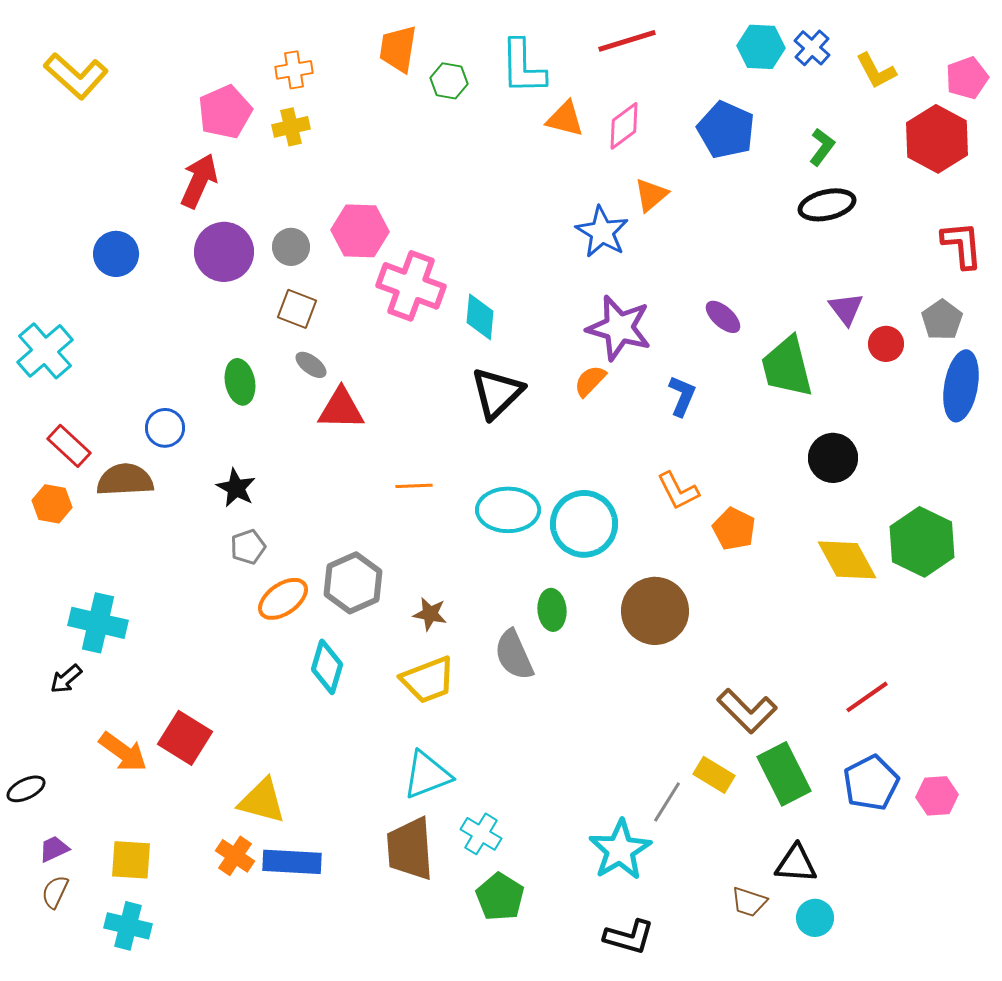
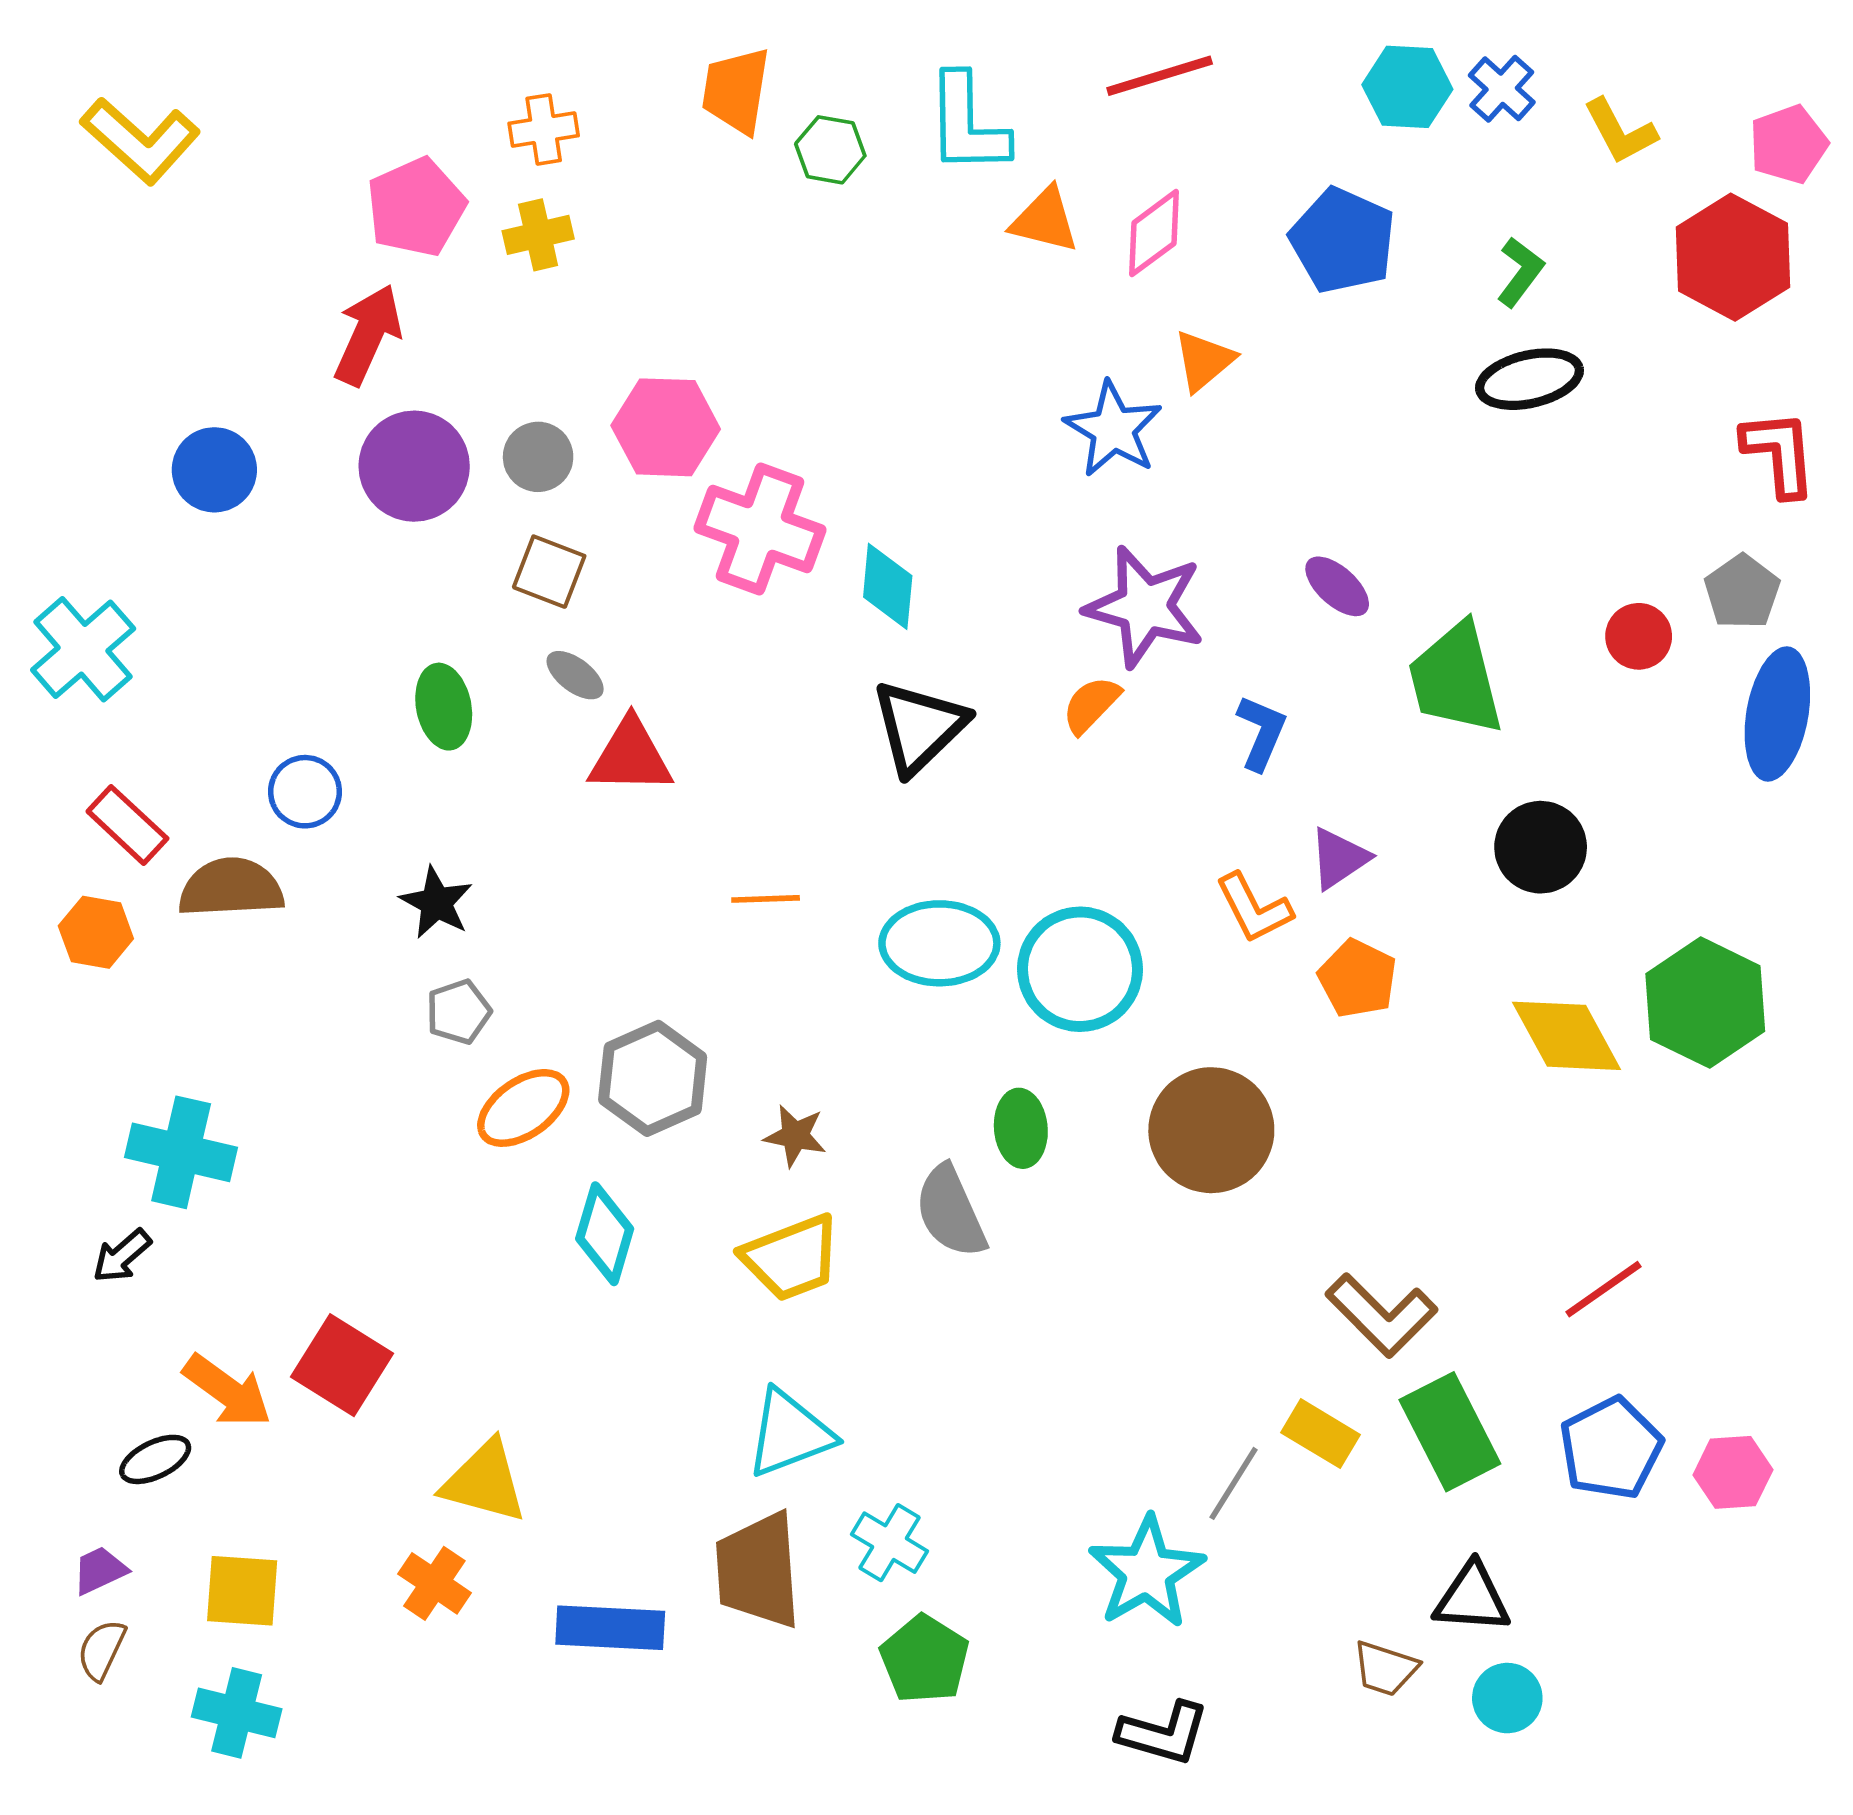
purple triangle: (846, 309) -> (1339, 858), moved, turned 33
black ellipse: (26, 789) -> (155, 1459), moved
blue rectangle: (292, 862) -> (610, 1628), moved

